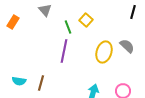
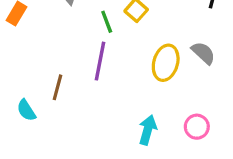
cyan semicircle: (19, 81) -> (26, 110), turned 48
brown line: (41, 83) -> (57, 87), moved

